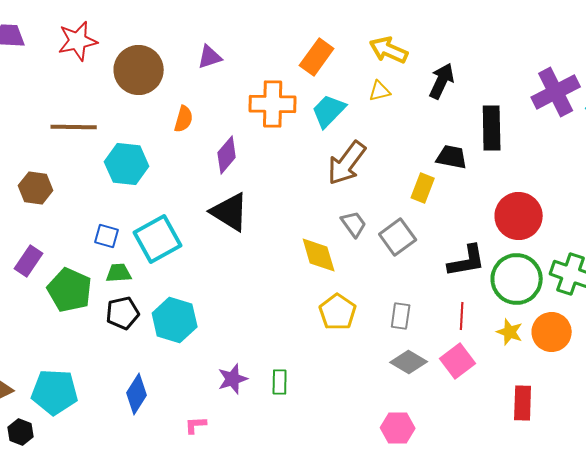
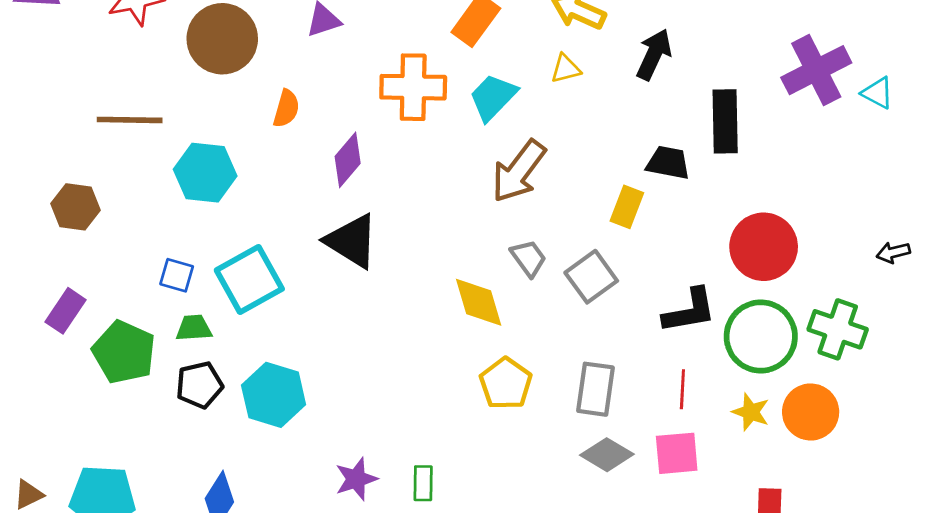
gray rectangle: (401, 316) -> (595, 389), size x1.4
pink square: (458, 361) -> (677, 453), turned 32

